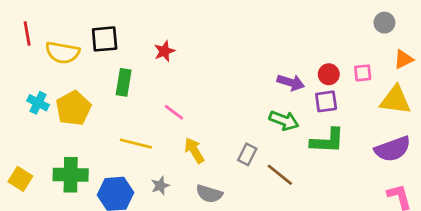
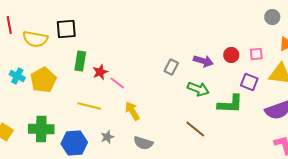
red star: (164, 51) -> (100, 72), moved
purple square: (326, 101) -> (249, 82), moved, turned 30
gray rectangle: (247, 154) -> (171, 67), moved

